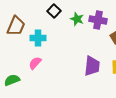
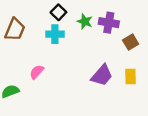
cyan cross: (38, 38) -> (55, 34), moved
purple trapezoid: (92, 66) -> (102, 75), turned 35

